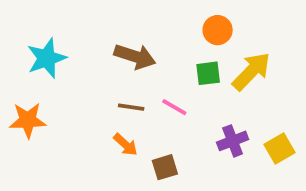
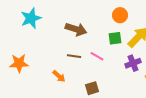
cyan star: (47, 58) -> (31, 18), moved
purple cross: (233, 141) -> (133, 63), moved
orange arrow: (125, 145) -> (59, 76), moved

